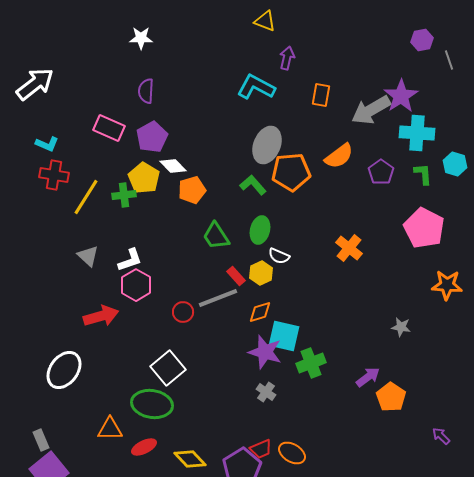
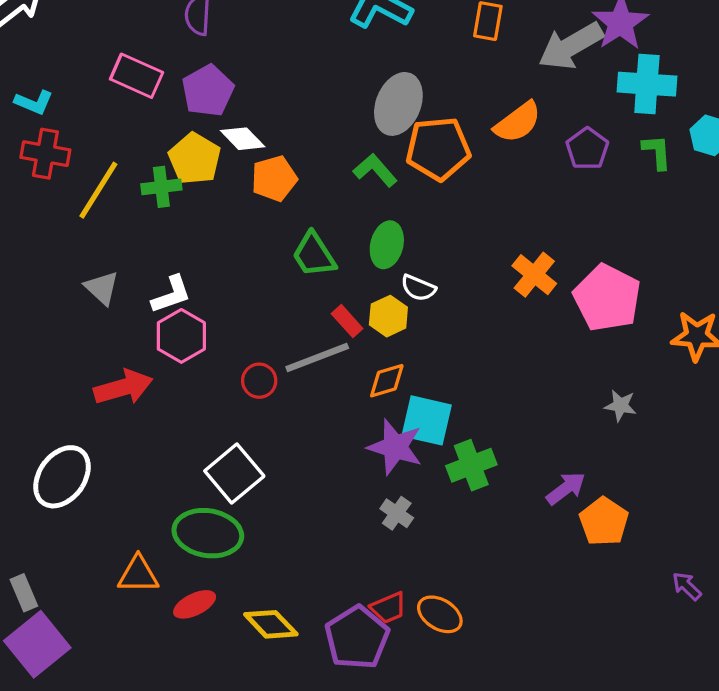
pink pentagon: (424, 228) -> (607, 298), moved

